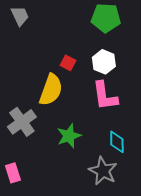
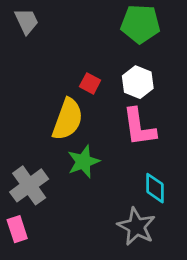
gray cross: (22, 122) -> (29, 185), moved
green star: (69, 136) -> (83, 162), moved

